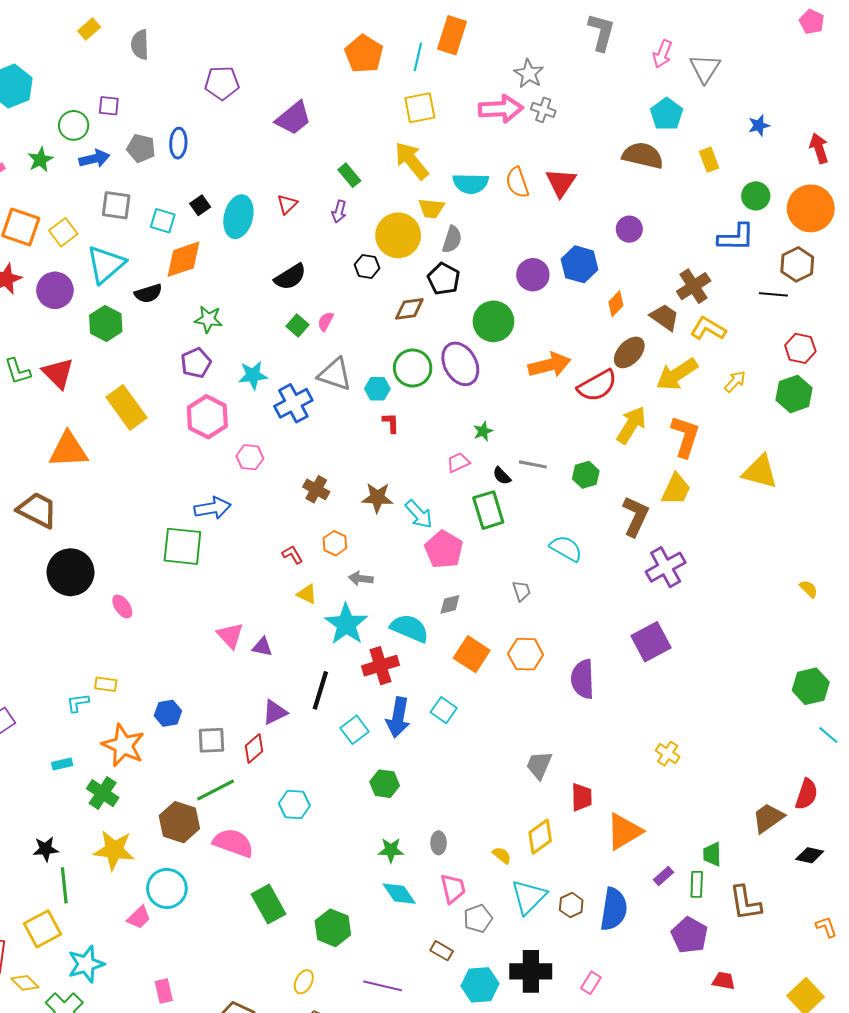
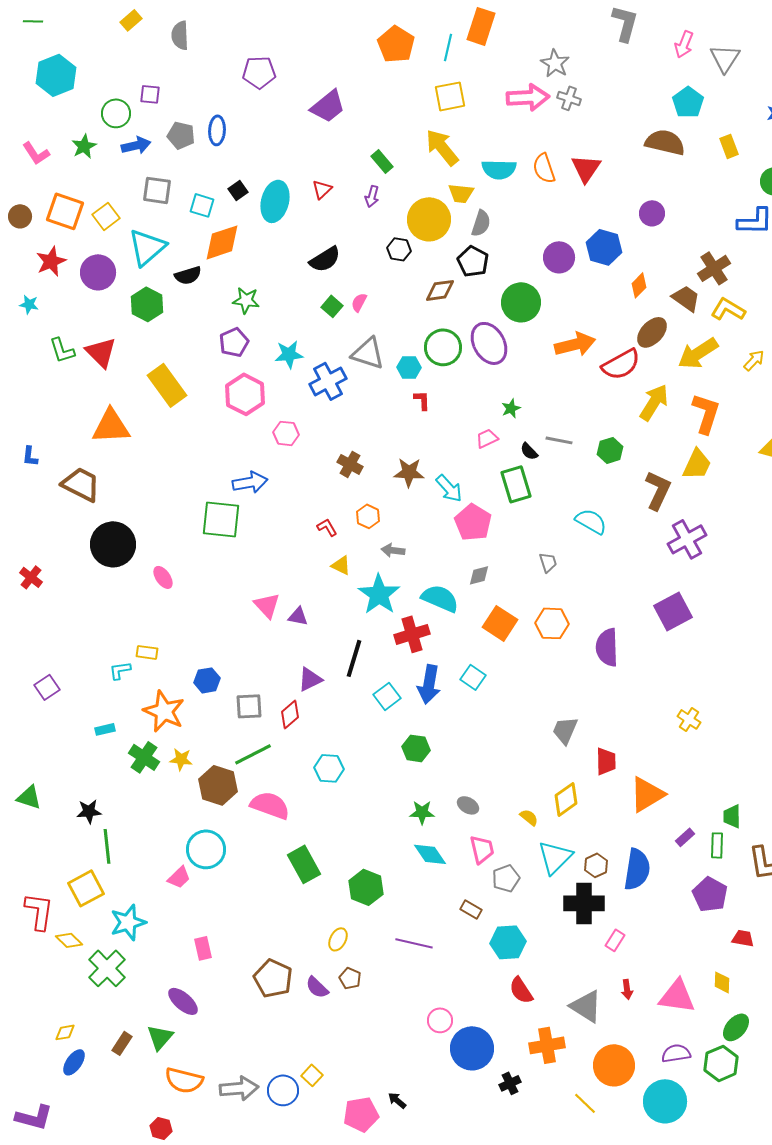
gray ellipse: (439, 843) -> (468, 805), turned -60
yellow star: (114, 850) -> (181, 759), moved, size x0.6
black cross: (531, 971) -> (584, 903), moved

